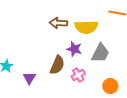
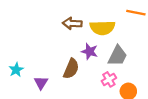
pink cross: (78, 75) -> (109, 79), moved

